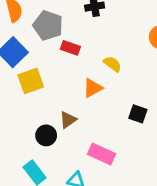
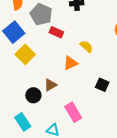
yellow square: (31, 81) -> (25, 54), turned -30
pink rectangle: (102, 154) -> (73, 112), turned 30

